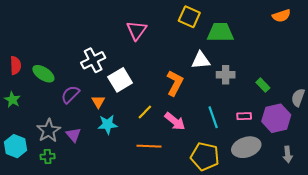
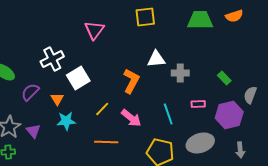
yellow square: (189, 17) -> (145, 17), turned -30
green trapezoid: (220, 32) -> (200, 20), moved
green rectangle: (263, 85) -> (224, 78), moved
pink rectangle: (244, 116) -> (198, 104), moved

